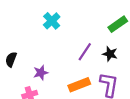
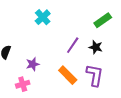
orange rectangle: (79, 85) -> (68, 75), turned 66

